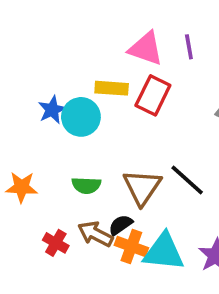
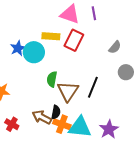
black line: (187, 180) -> (93, 87), turned 70
green semicircle: (86, 185) -> (52, 79), moved, turned 98
black semicircle: (121, 225) -> (56, 112), turned 136
red cross: (56, 243) -> (12, 124), moved

